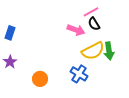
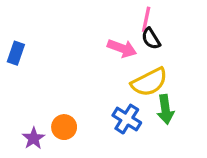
pink line: (91, 12) -> (146, 19), turned -49
green arrow: (109, 51) -> (165, 109), moved
purple star: (10, 62) -> (34, 138), moved

